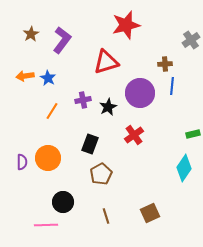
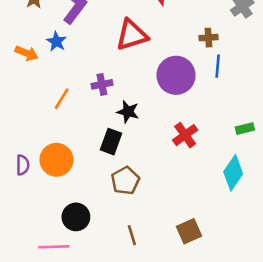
orange arrow: (25, 76) -> (27, 53), turned -150
blue star: (48, 78) -> (56, 42), moved
black star: (108, 107) -> (128, 112), moved, turned -30
red cross: (134, 135) -> (185, 135), moved

